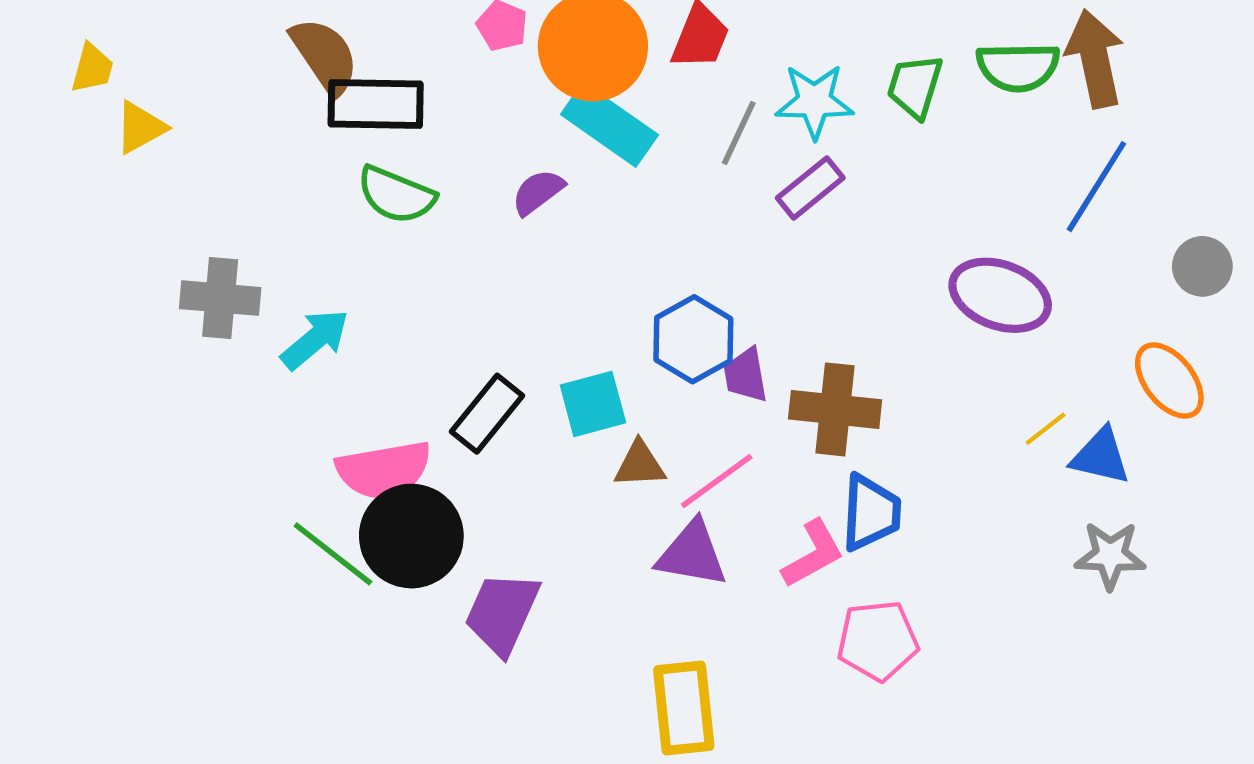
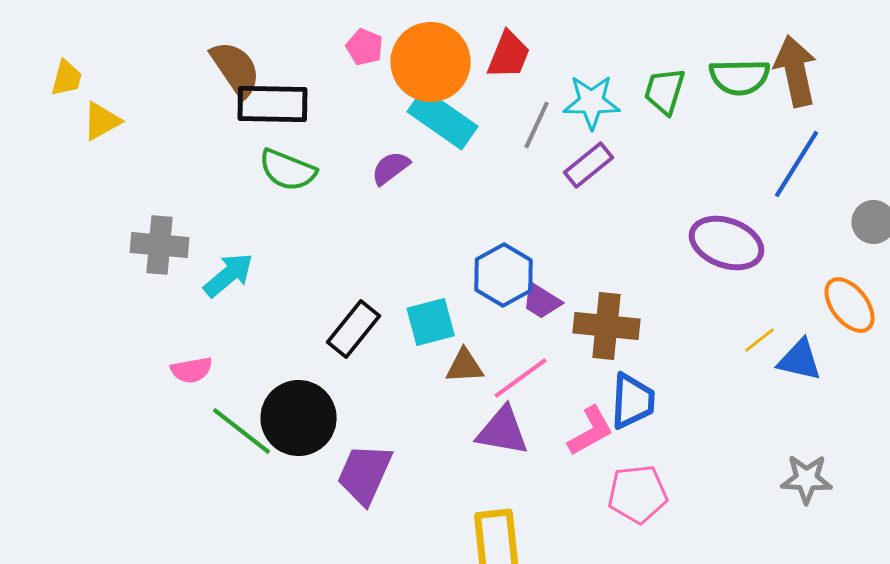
purple trapezoid: (746, 375) -> (542, 301), turned -48
pink semicircle: (384, 470) -> (192, 370), moved, size x0.6
gray star: (1110, 555) -> (807, 479), moved

